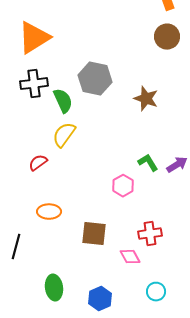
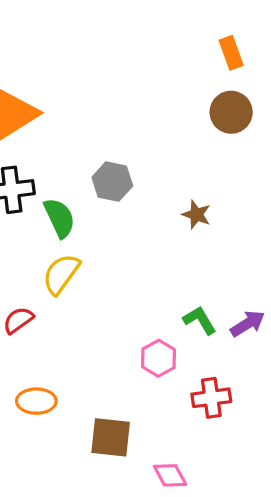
gray hexagon: (95, 79) -> (112, 182), size x0.7
brown star: (146, 99) -> (196, 215), size x0.7
red cross: (150, 234) -> (211, 398), moved

